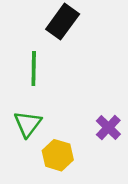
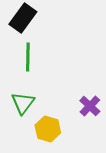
black rectangle: (63, 22) -> (23, 18), moved

